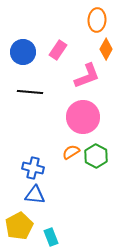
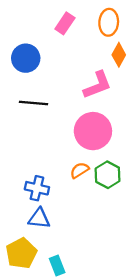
pink rectangle: (58, 50) -> (65, 23), moved

